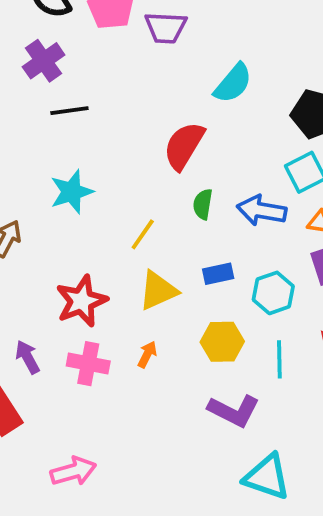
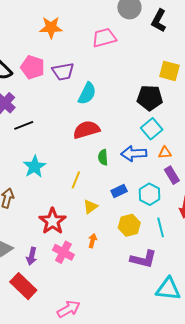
cyan semicircle: (233, 83) -> (87, 93), moved
red semicircle: (184, 146) -> (86, 130), turned 56
yellow triangle: (158, 290) -> (90, 207), size x0.7
purple arrow: (27, 357) -> (32, 256), turned -126
pink cross: (88, 364) -> (63, 252), turned 30

